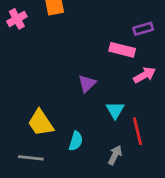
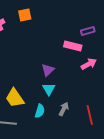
cyan triangle: (115, 110) -> (49, 89), moved
red line: (138, 131) -> (90, 115), moved
gray arrow: (115, 155) -> (64, 109), moved

